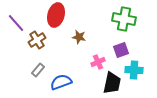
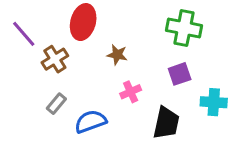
pink cross: (98, 62) -> (131, 92), moved
cyan cross: (134, 70) -> (214, 102), moved

